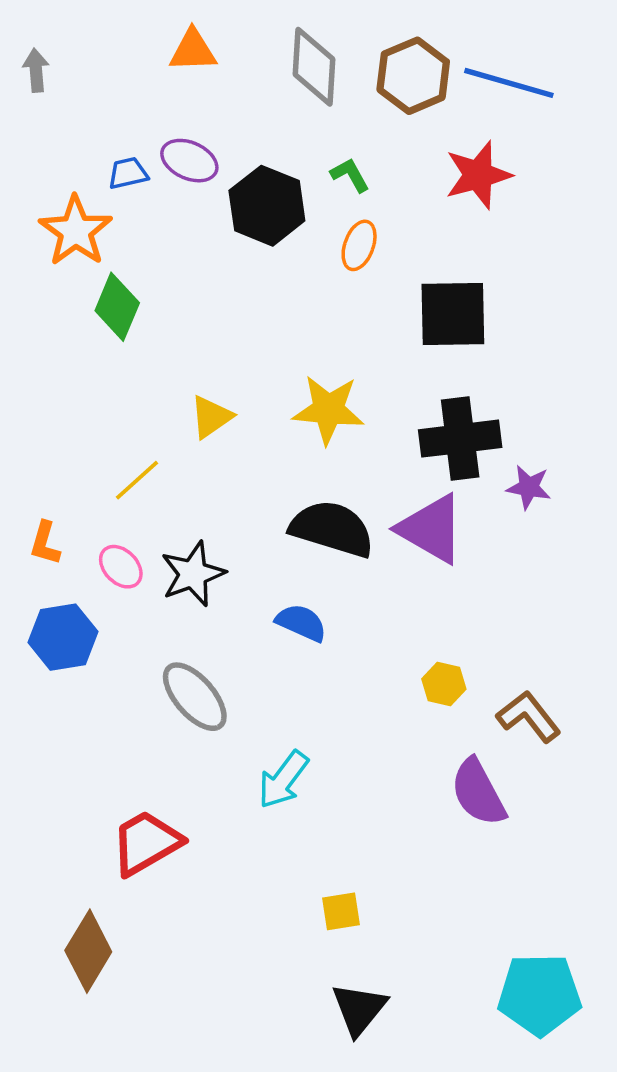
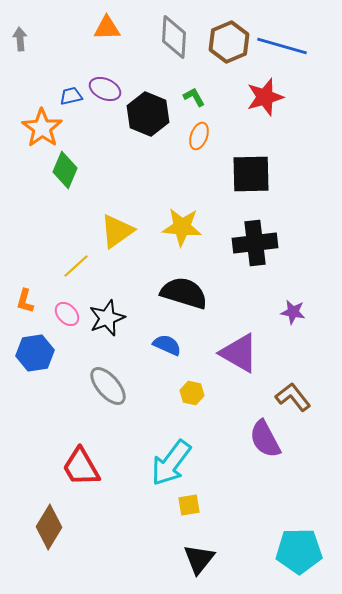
yellow triangle: (211, 417) -> (117, 231), size x1.4
purple star: (529, 487) -> (293, 312), moved
purple triangle: (431, 529) -> (239, 353), moved
yellow hexagon: (444, 684) -> (192, 393), moved
cyan arrow: (283, 780) -> (171, 463), moved, size x1.4
red trapezoid: (146, 843) -> (81, 467), turned -90

